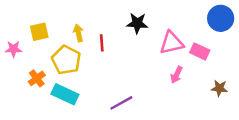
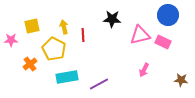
blue circle: (221, 18) -> (168, 15), moved
pink arrow: (177, 75) -> (144, 70), moved
brown star: (219, 88) -> (181, 80), moved
cyan rectangle: (65, 94) -> (67, 77), moved, turned -35

